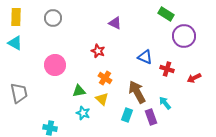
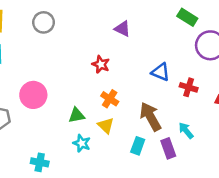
pink circle: (55, 65) -> (33, 95), moved

